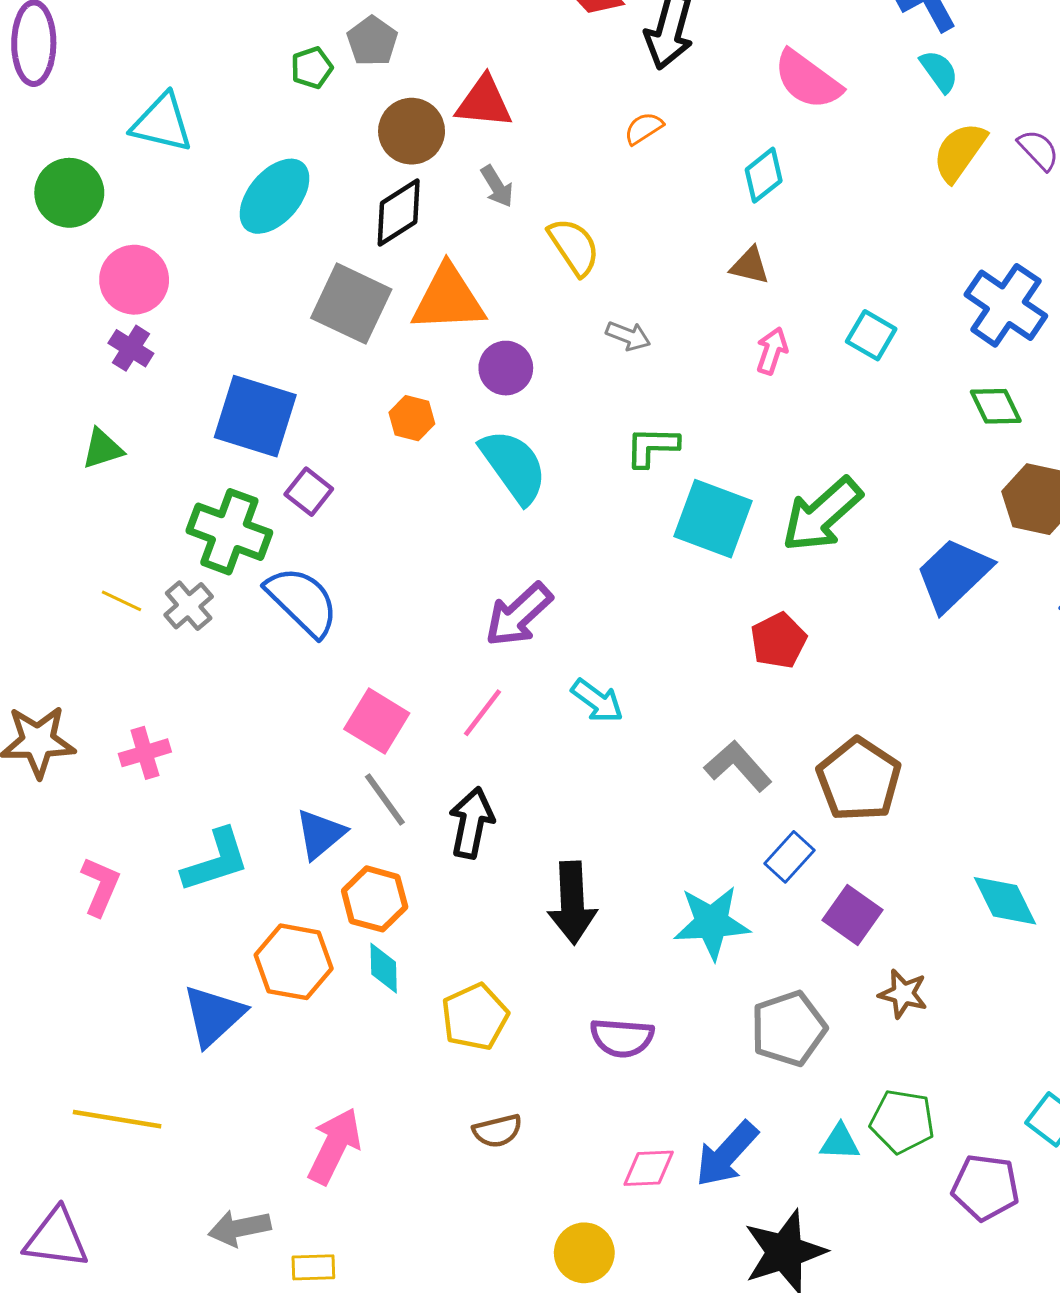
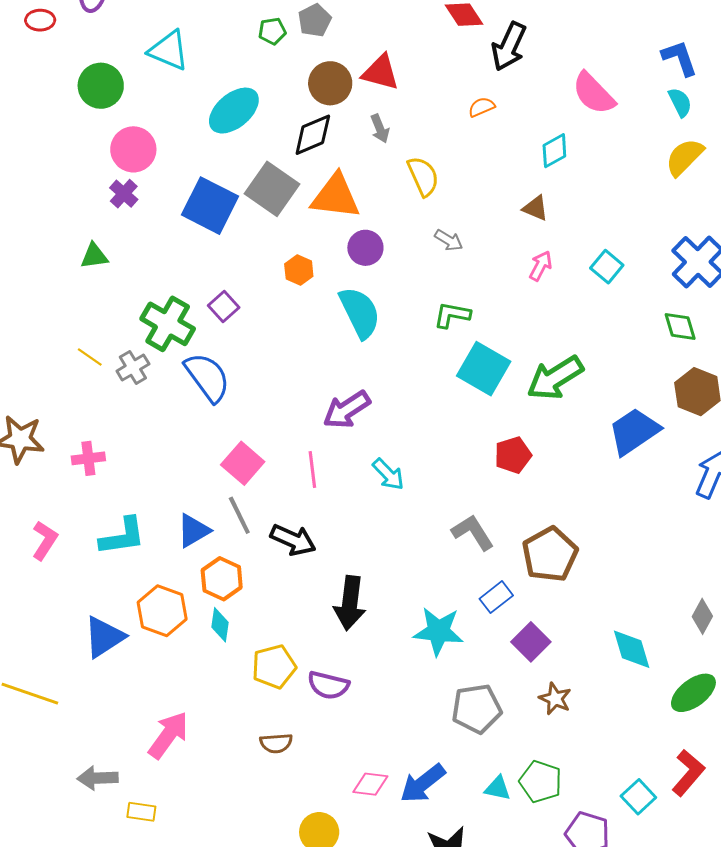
blue square: (255, 416) -> (210, 206), moved
pink line: (483, 713) -> (312, 469), turned -54
black arrow: (471, 823) -> (293, 540), turned 93
purple semicircle: (622, 1038) -> (328, 685), moved

